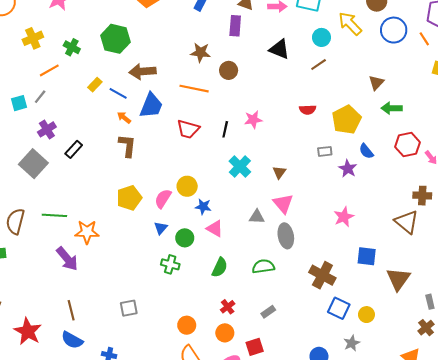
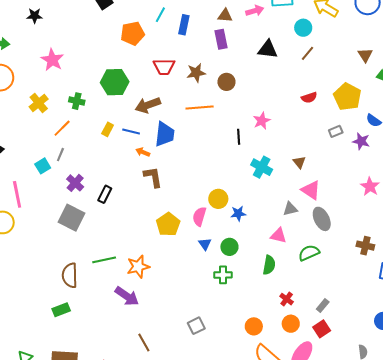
red trapezoid: (188, 129) -> (164, 67), moved
pink triangle: (215, 229) -> (278, 236), moved
brown cross: (322, 275) -> (365, 246), size x0.7
gray rectangle: (268, 312) -> (323, 305), moved

